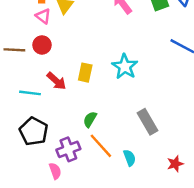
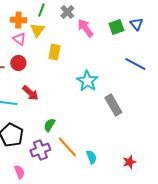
yellow rectangle: (85, 73) -> (54, 52), moved
green semicircle: (90, 119) -> (49, 125), moved
gray rectangle: (148, 122) -> (113, 105), moved
pink semicircle: (55, 171) -> (19, 172), moved

